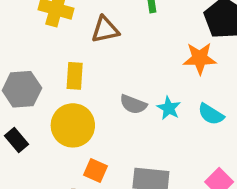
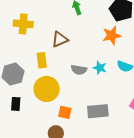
brown triangle: (105, 30) -> (60, 39), moved
black rectangle: (17, 140) -> (16, 104), turned 56

